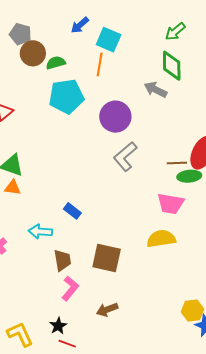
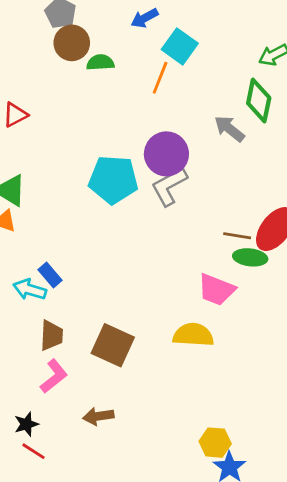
cyan pentagon: (66, 96) -> (113, 180), moved
gray L-shape: (125, 156) -> (169, 186), moved
blue rectangle: (72, 211) -> (50, 275), moved

